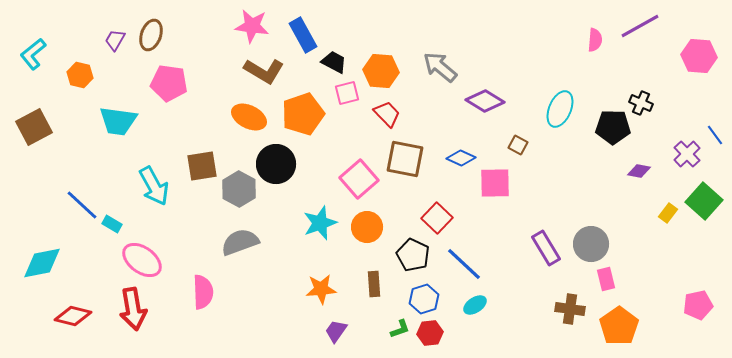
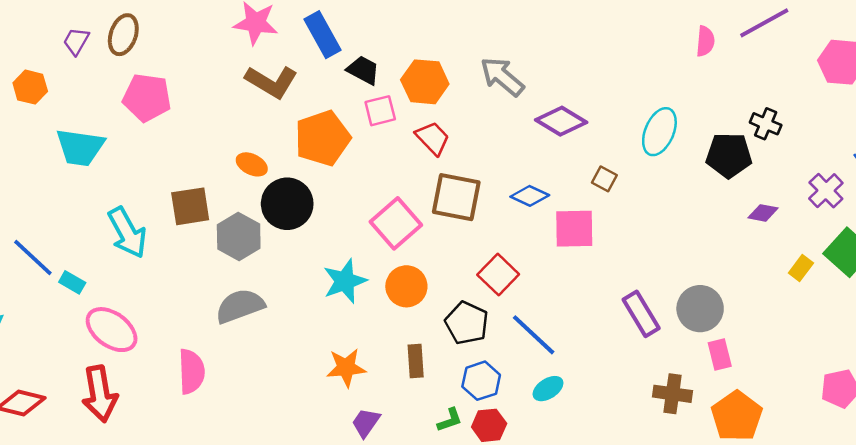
orange ellipse: (249, 117) -> (252, 164), moved, size x0.7

